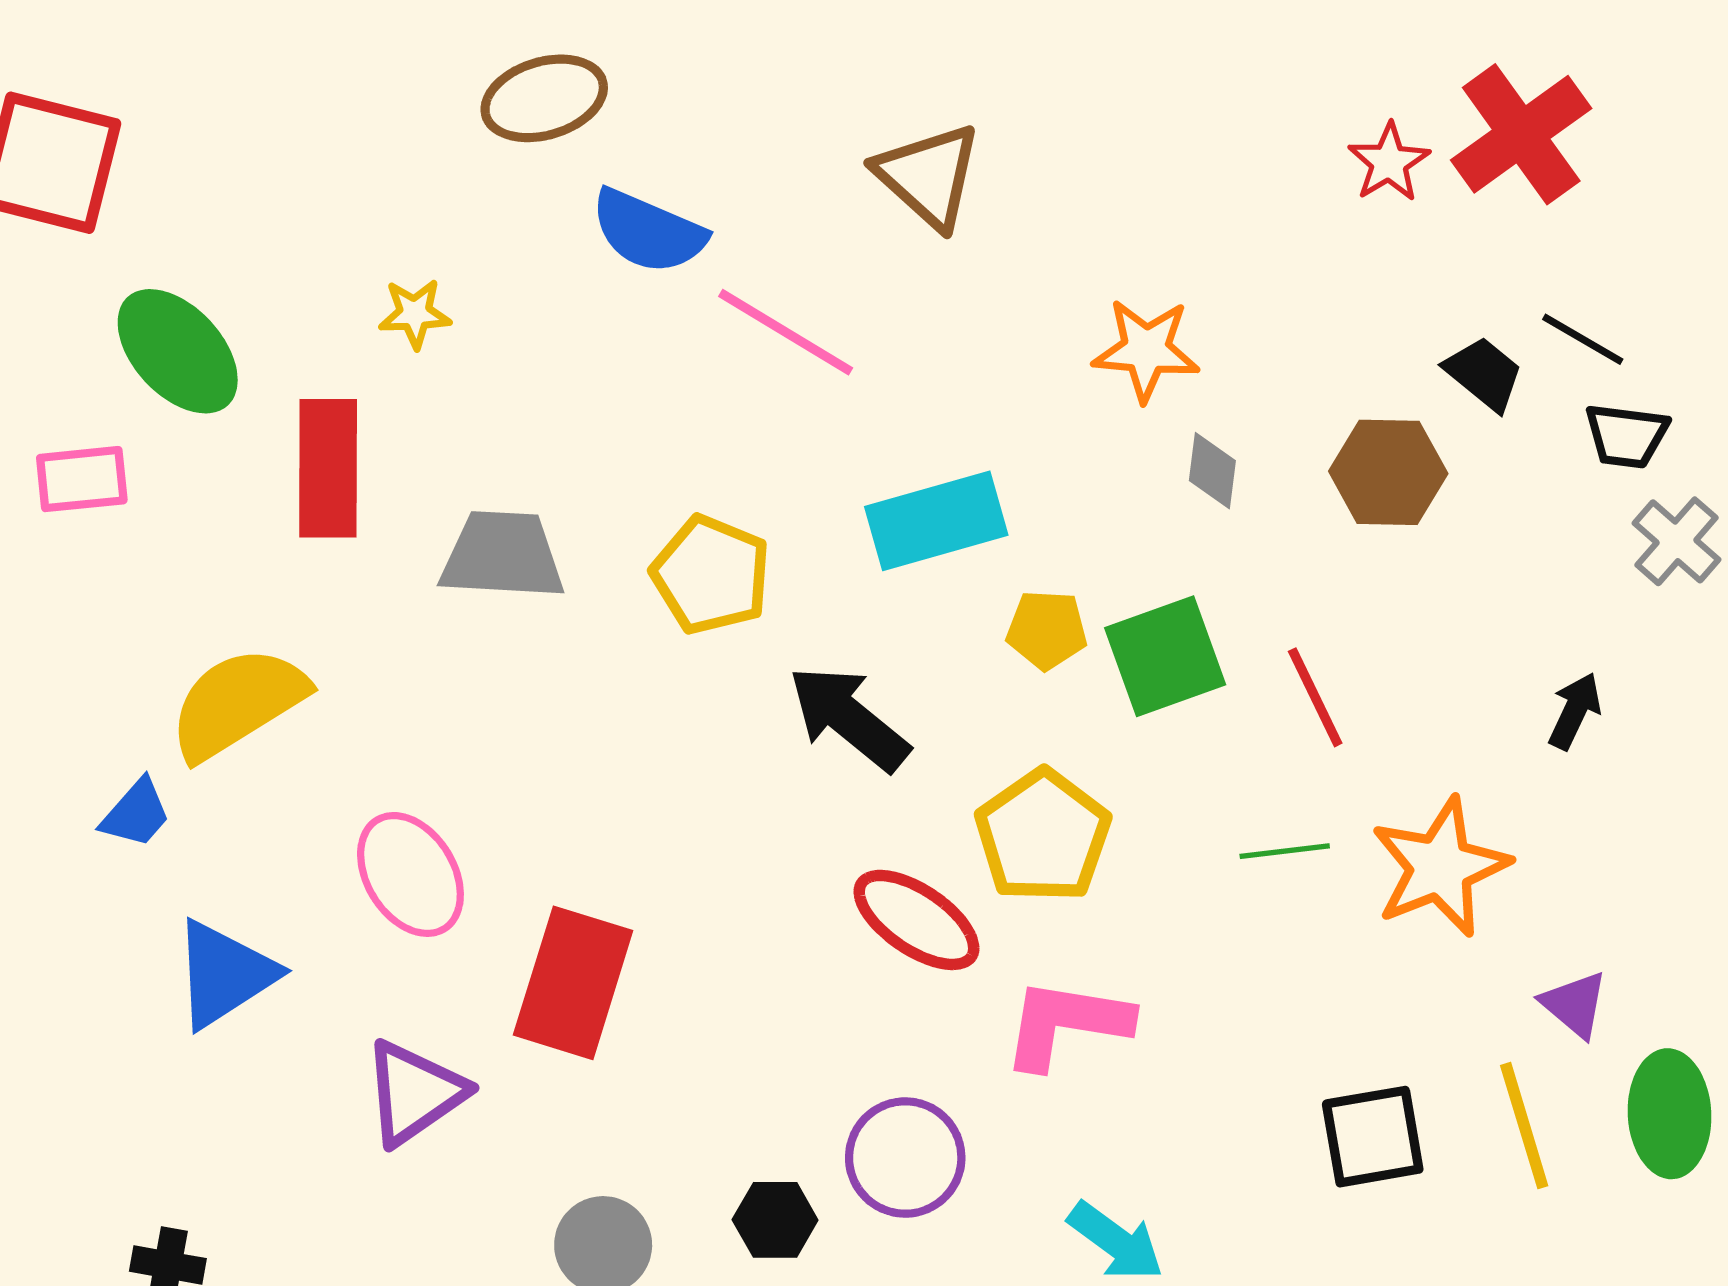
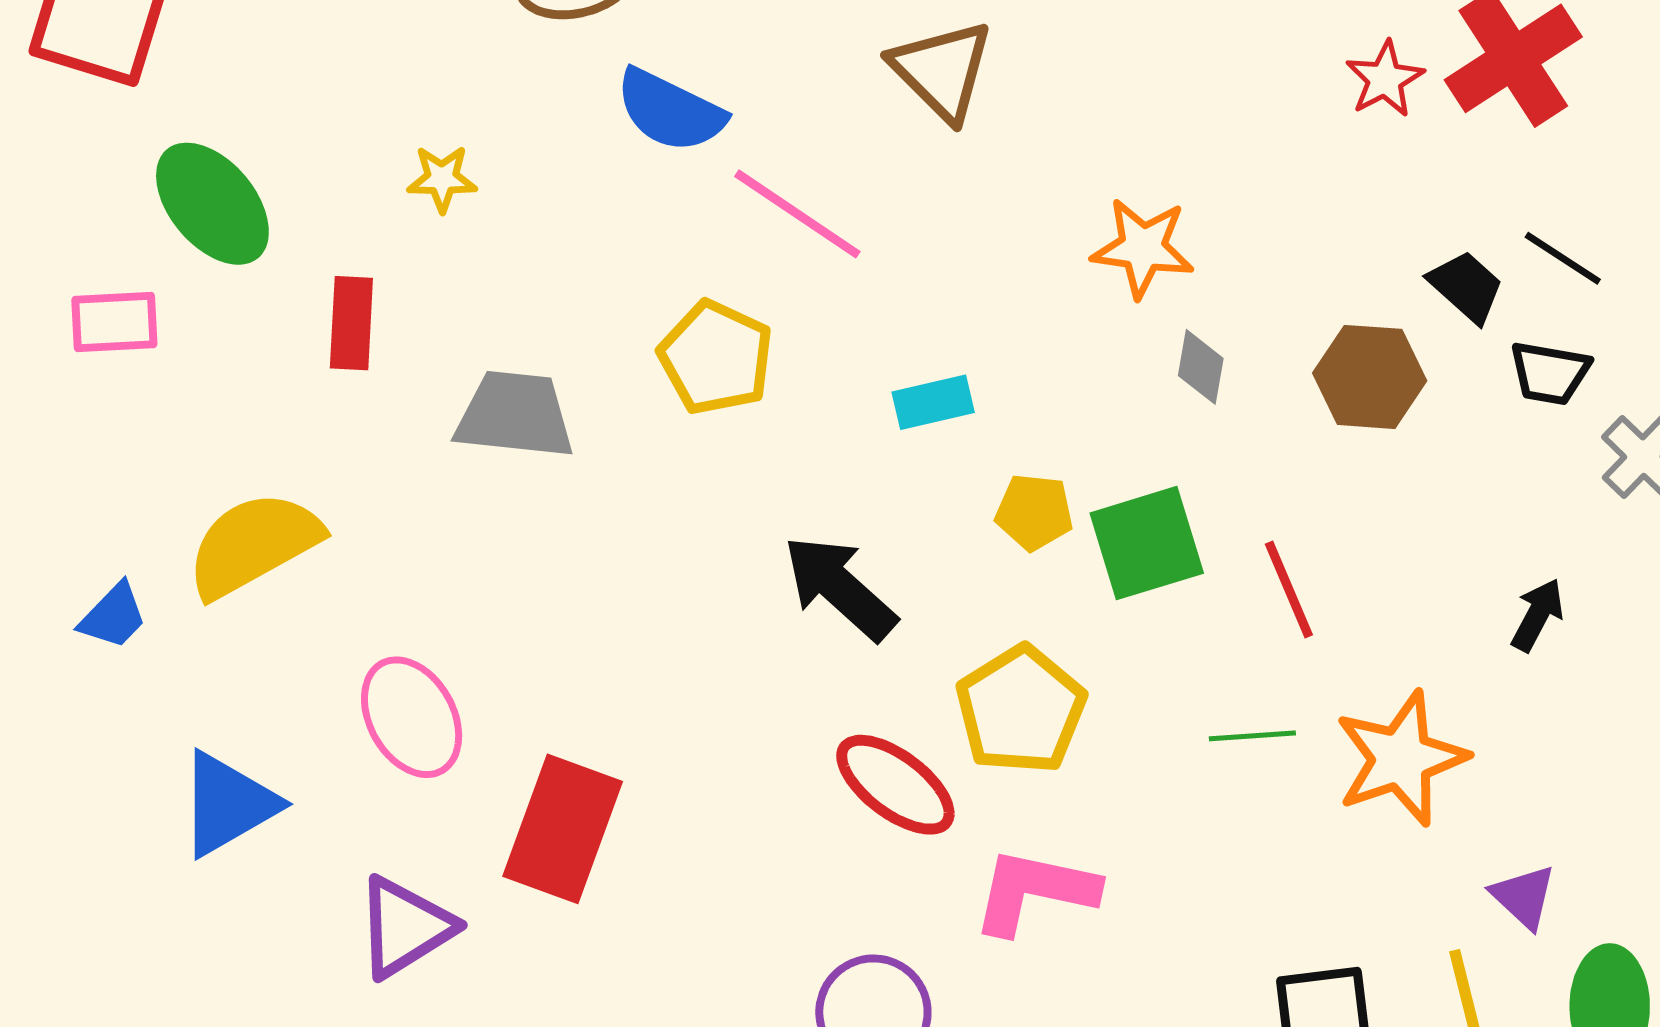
black trapezoid: (1626, 436) -> (1550, 373), moved
red rectangle: (328, 468) -> (351, 323), size x0.7
cyan rectangle: (936, 521) -> (933, 402), size x0.6
yellow pentagon: (711, 575) -> (716, 357), moved
blue trapezoid: (136, 813) -> (113, 616), moved

